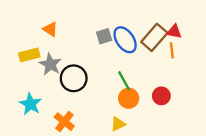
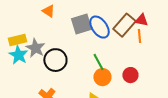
orange triangle: (50, 29) -> (48, 11), moved
gray square: (104, 36) -> (81, 24), size x1.5
cyan star: (30, 104) -> (18, 55), moved

